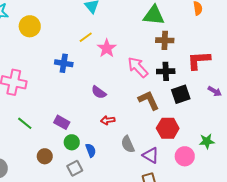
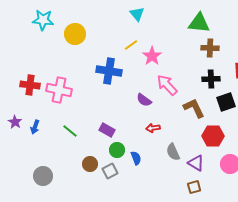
blue cross: (64, 63) -> (109, 71), size x1.4
pink arrow: (138, 67) -> (167, 85), moved
gray square: (75, 168) -> (110, 171), moved

